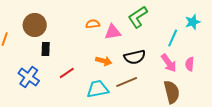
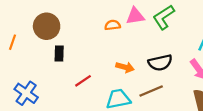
pink triangle: (113, 32) -> (135, 16), moved
blue cross: (29, 77) -> (26, 93), moved

